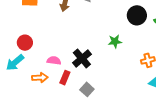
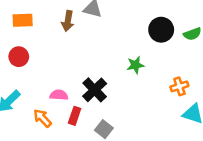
red circle: (25, 43) -> (19, 57), moved
orange arrow: (40, 78) -> (42, 118), turned -126

